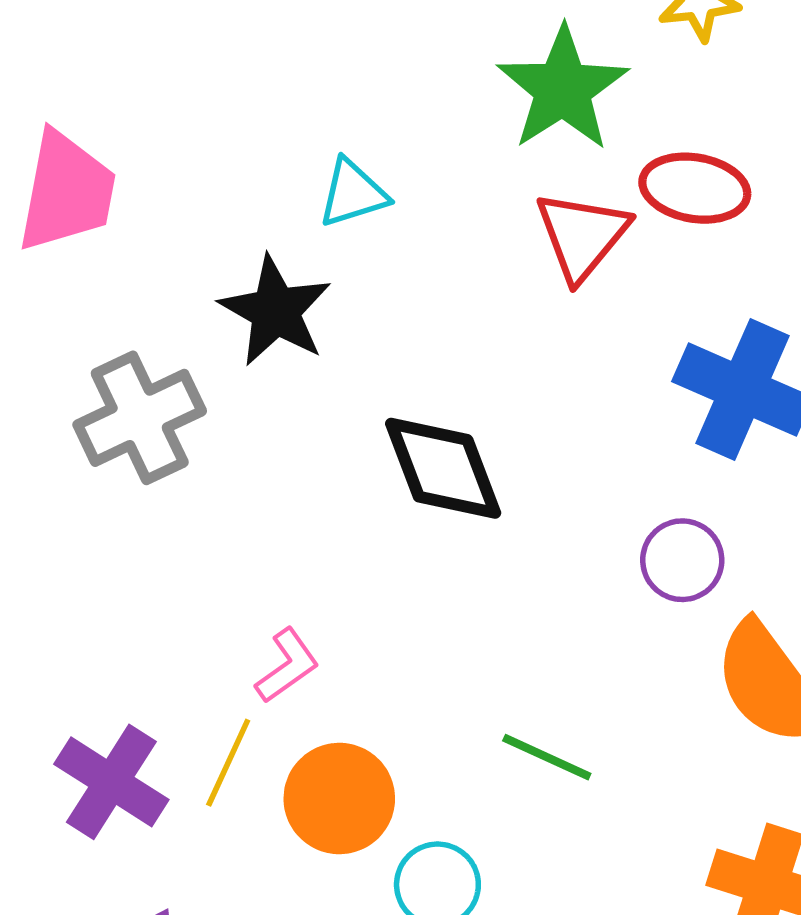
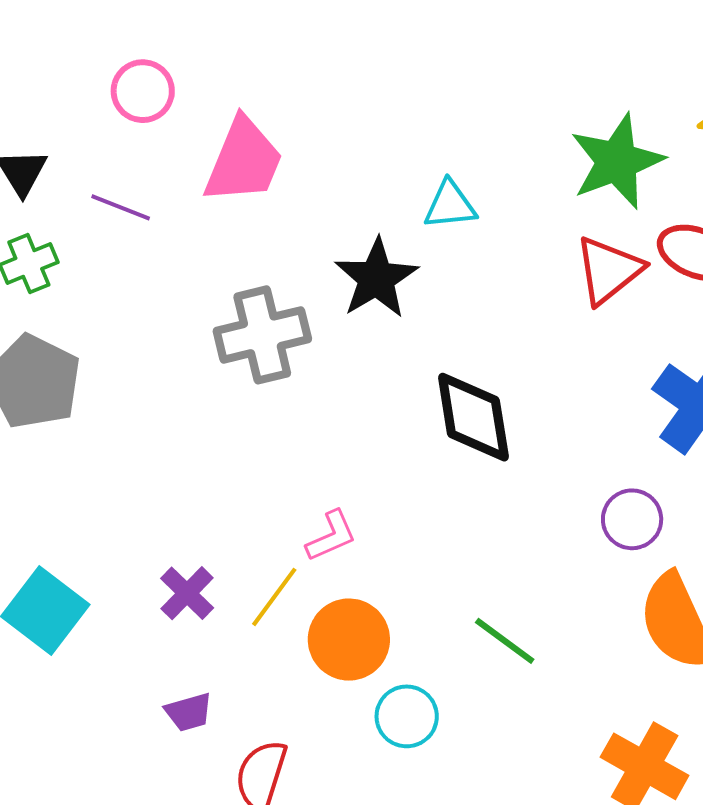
purple cross: (111, 782) -> (187, 593), size x0.7

